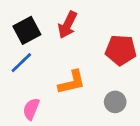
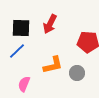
black square: (27, 30) -> (21, 28), turned 30
gray circle: (115, 102) -> (77, 73), moved

